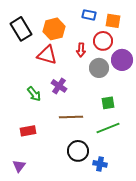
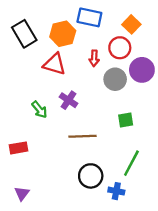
blue rectangle: (89, 15) -> (89, 17), moved, size x1.5
orange square: (113, 21) -> (131, 24), turned 35
green line: (108, 128) -> (131, 163), moved, turned -40
red rectangle: (28, 131) -> (18, 148), moved

